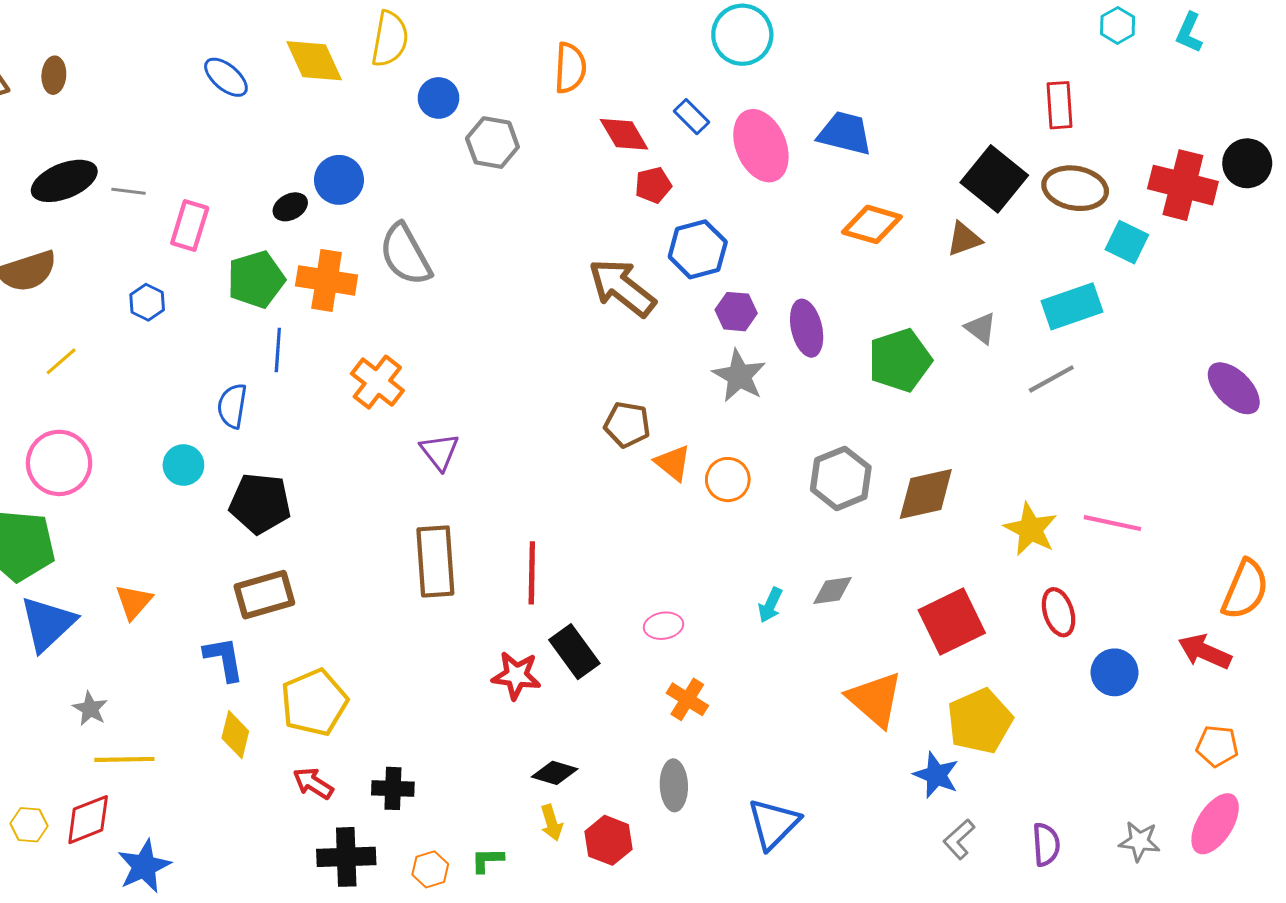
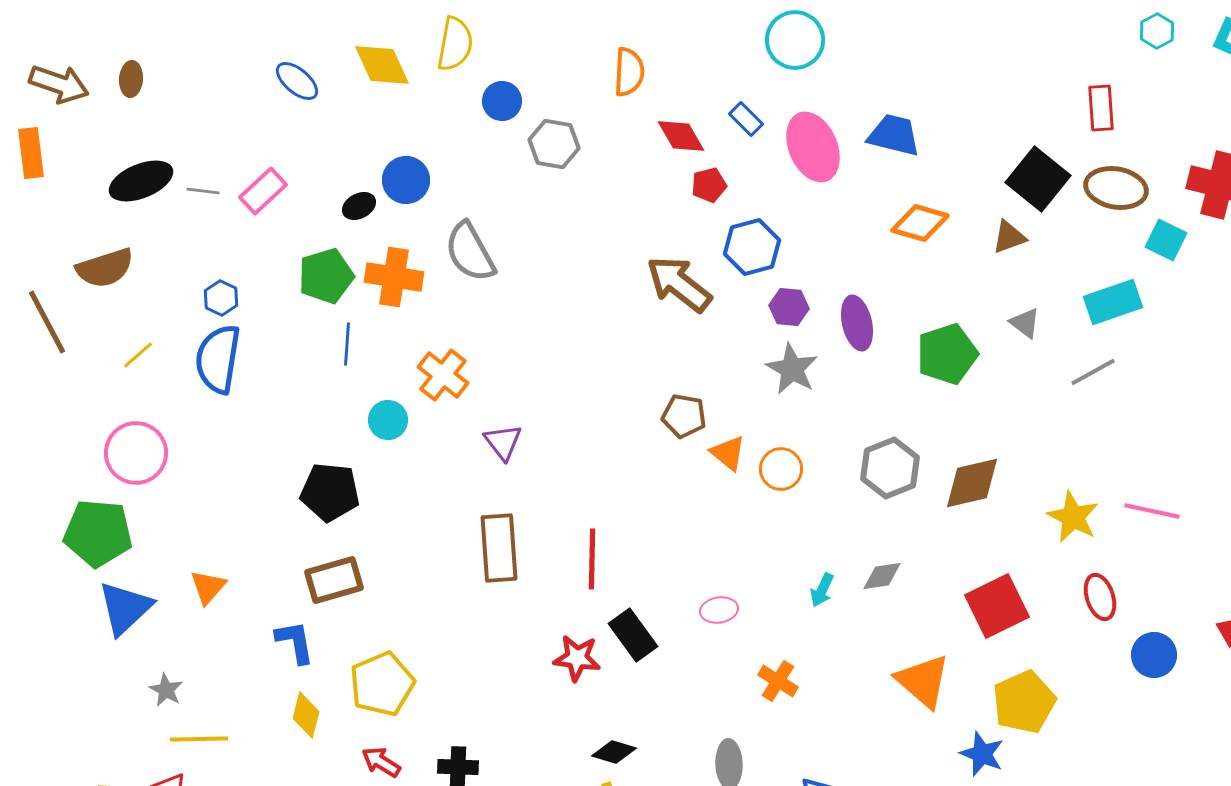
pink rectangle: (190, 225) -> (263, 191), moved, turned 30
blue semicircle: (232, 406) -> (218, 359), moved, size x1.6
cyan circle: (183, 465) -> (388, 420), moved
orange cross: (687, 699) -> (778, 681), moved

